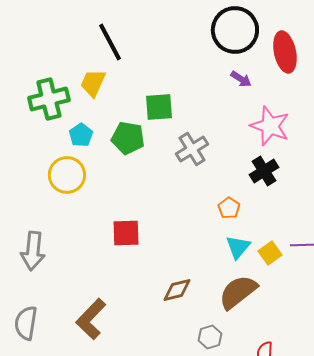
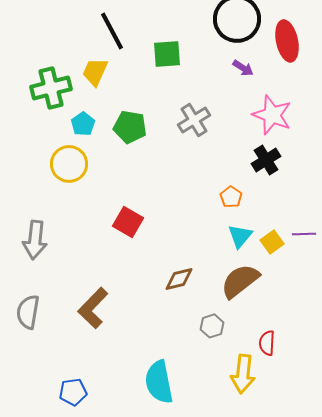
green square: (159, 107) -> (167, 54), moved
gray cross: (192, 149) -> (194, 120), moved
red square: (126, 233) -> (128, 222), turned 32

